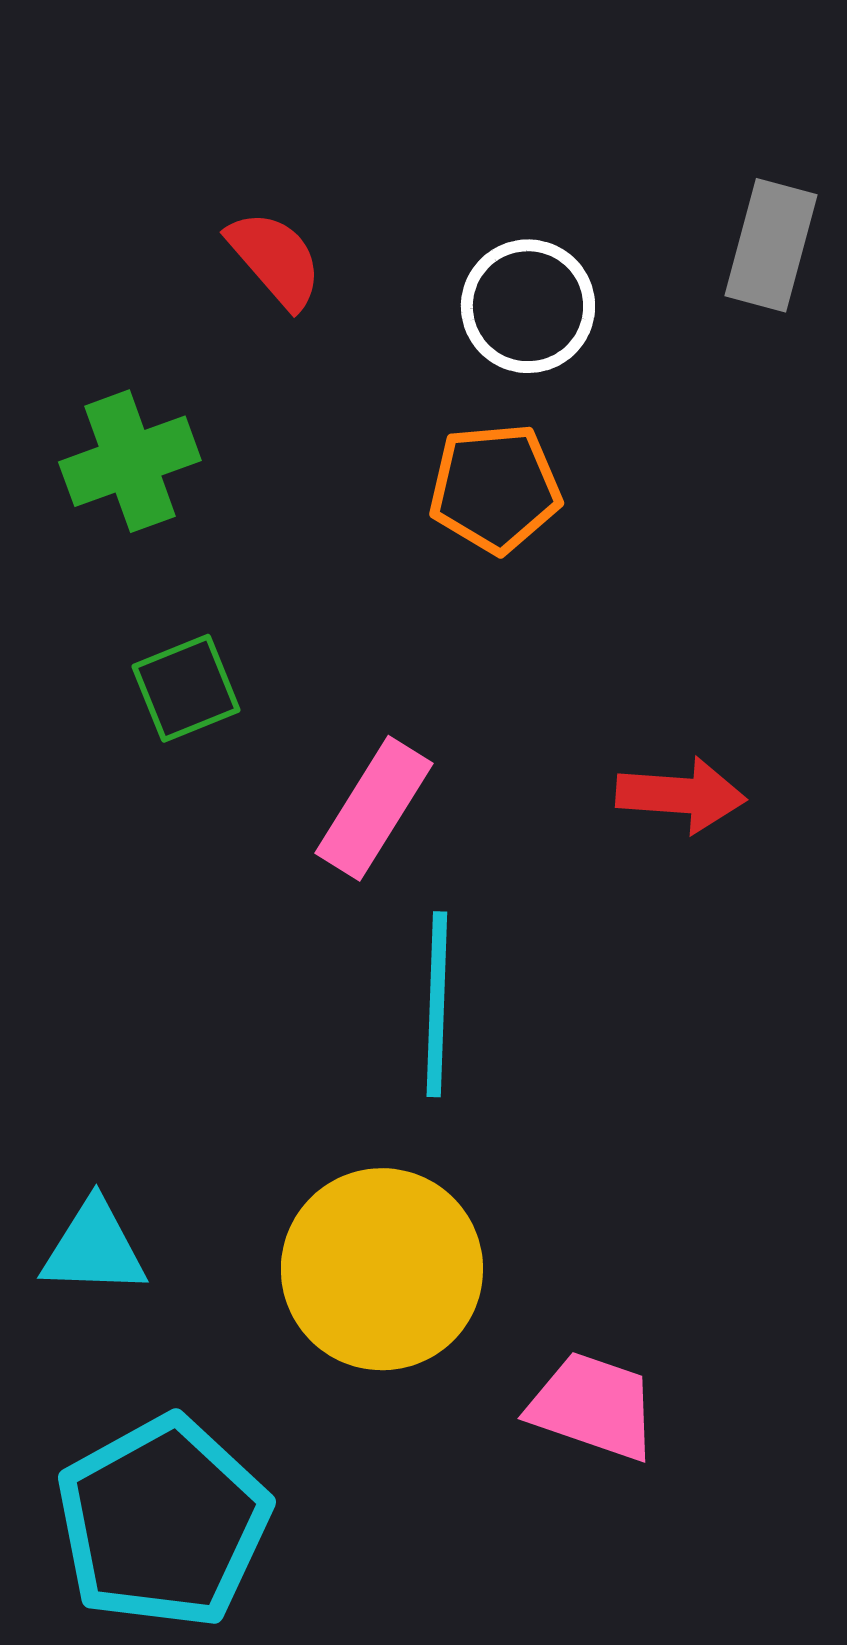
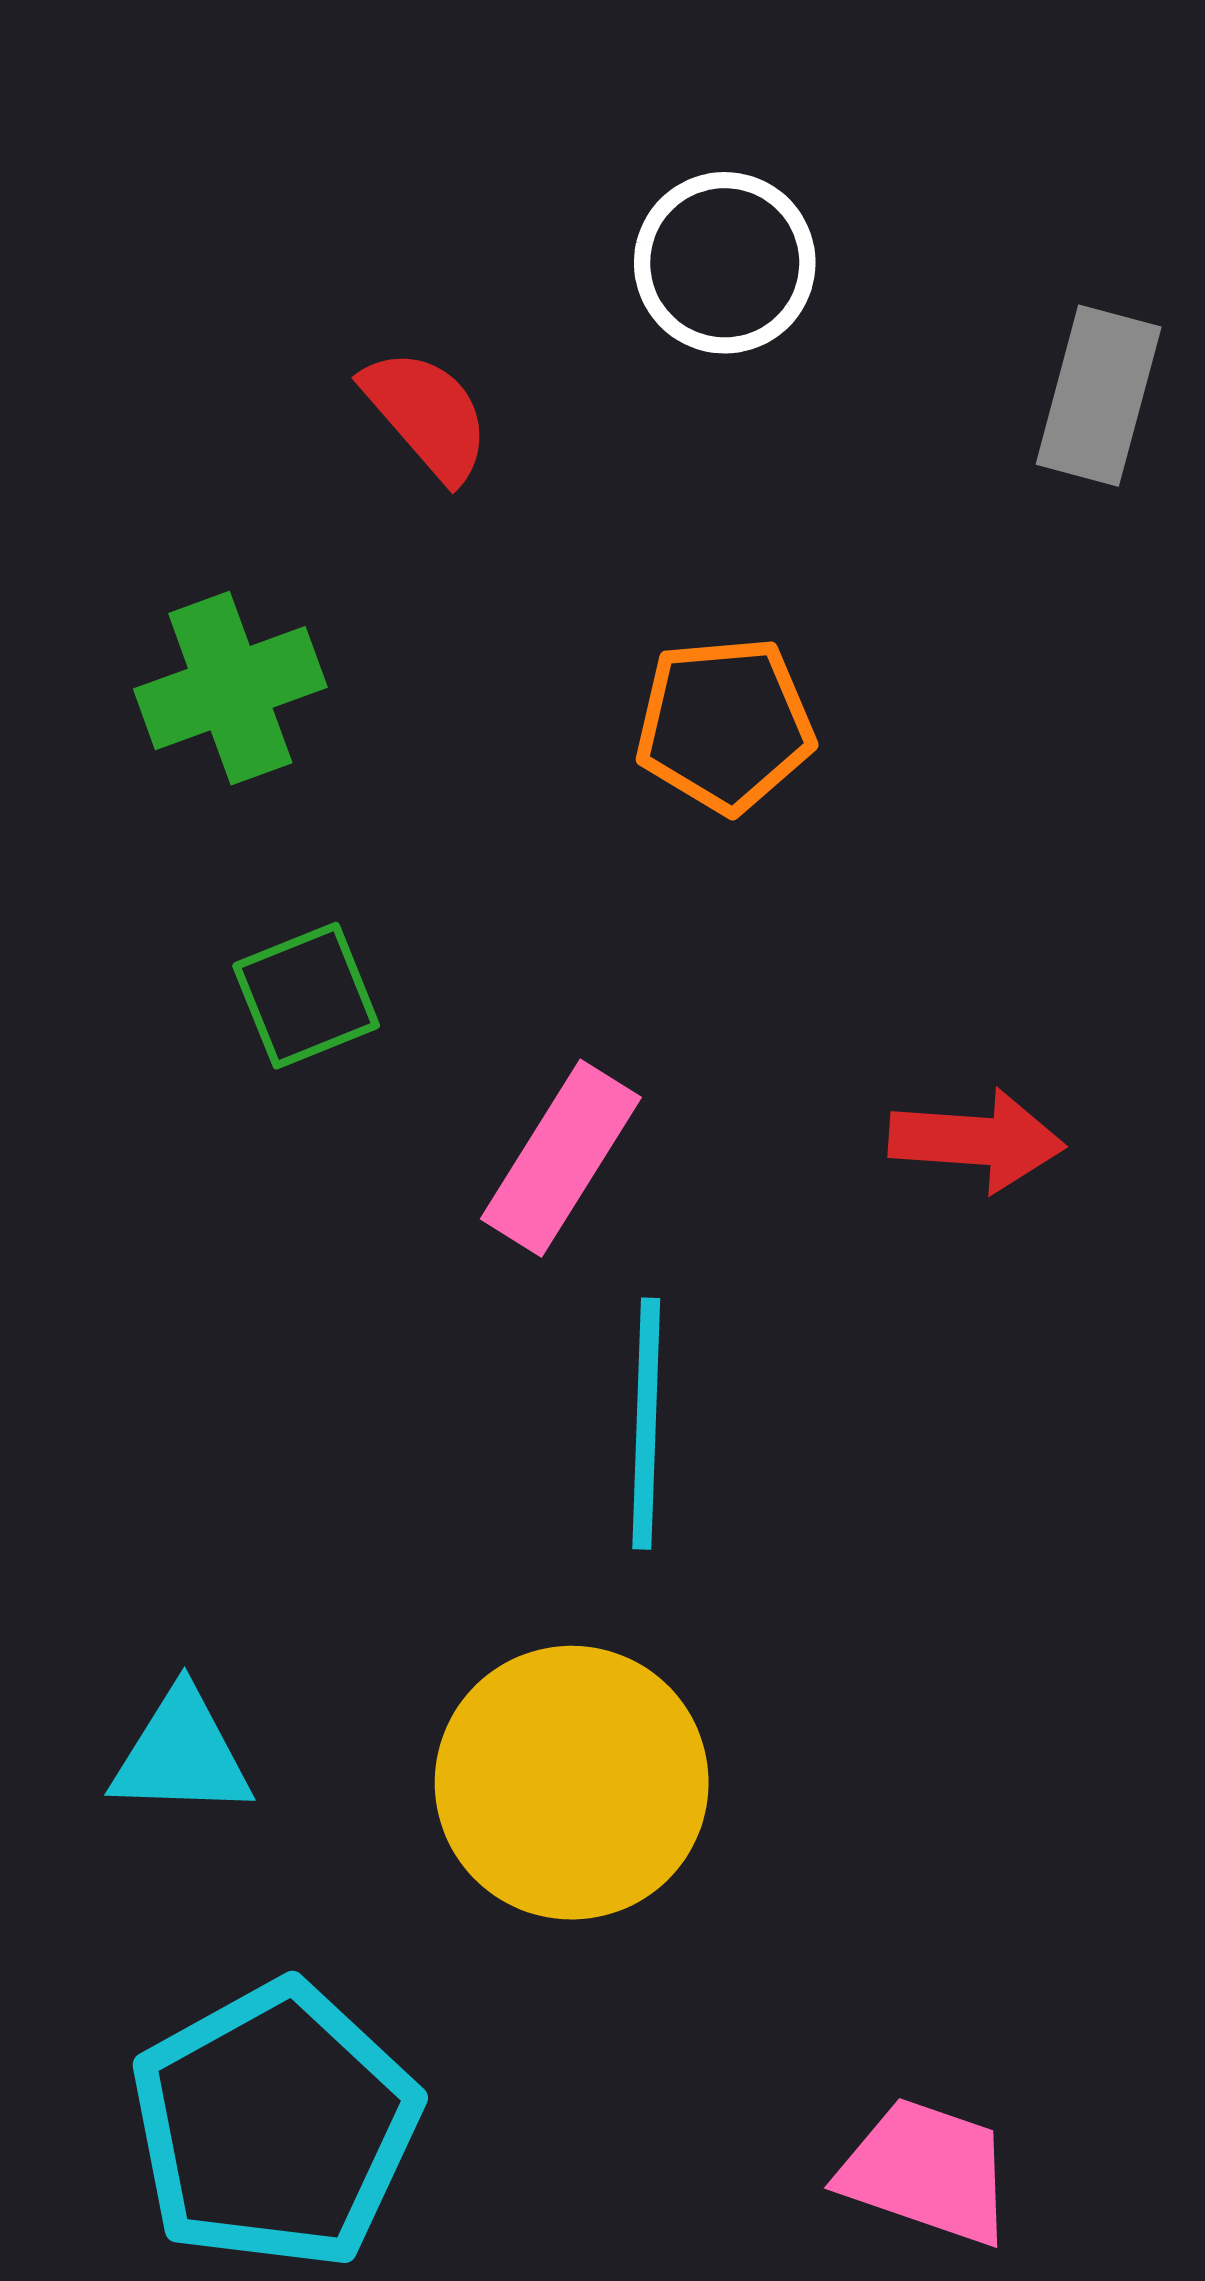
white circle: (528, 306) -> (725, 263), moved
pink trapezoid: (593, 1406) -> (927, 2171), moved

